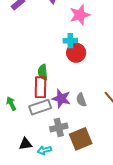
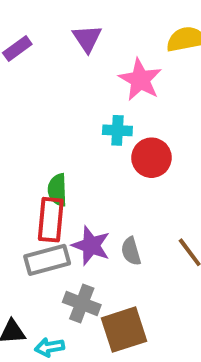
pink star: (80, 15) -> (140, 80), turned -30
red circle: (76, 53) -> (152, 158), moved
gray cross: (59, 127) -> (82, 304), turned 30

